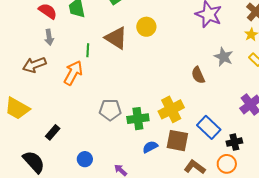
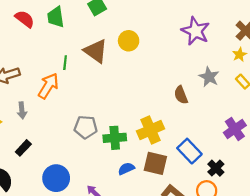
gray arrow: (49, 37) -> (22, 110), moved
black cross: (234, 142) -> (216, 168), turned -35
blue circle: (85, 159) -> (56, 178), size x1.6

